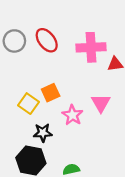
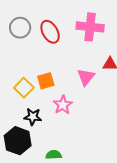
pink cross: (91, 47) -> (90, 27), moved
pink triangle: (101, 103) -> (86, 77), moved

